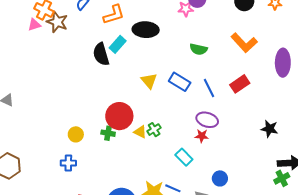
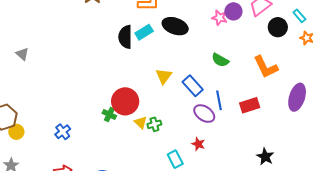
purple ellipse: (207, 120) -> (204, 114), moved
yellow circle: (76, 134) -> (16, 132), moved
blue cross: (68, 163) -> (63, 132), turned 35

